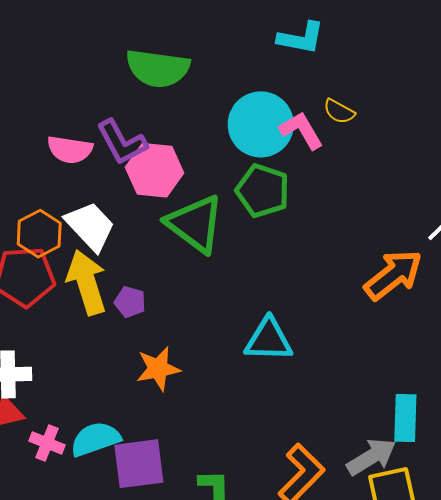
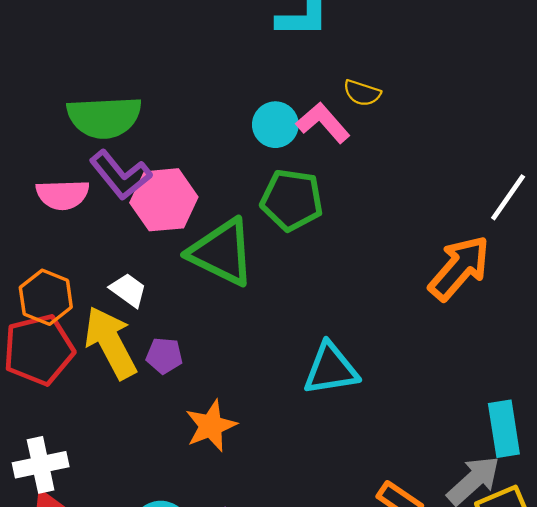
green semicircle: (158, 68) -> (104, 117), moved
cyan circle: (261, 124) -> (275, 125), size x0.6
white trapezoid: (90, 226) -> (128, 290), moved, size x0.6

